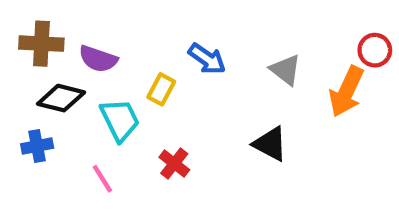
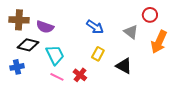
red circle: (375, 50) -> (150, 15), moved
yellow rectangle: (161, 89) -> (98, 54), moved
pink line: (102, 179) -> (57, 77), moved, turned -32

